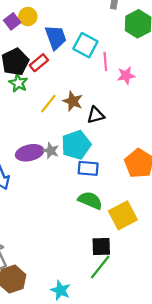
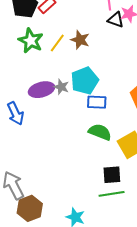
green star: (18, 83) -> (31, 41), moved, size x1.4
black triangle: (96, 115) -> (116, 20), moved, turned 36
green line: (100, 267) -> (112, 194), turned 45

